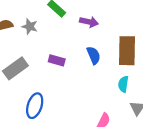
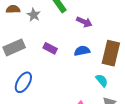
blue semicircle: (94, 55) -> (82, 51), turned -91
cyan semicircle: (123, 84) -> (102, 80), turned 120

